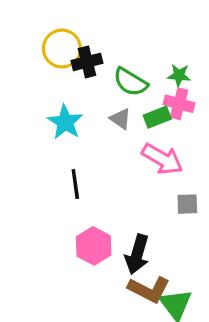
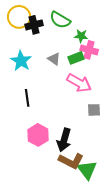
green star: (179, 75) -> (81, 36), moved
green semicircle: (130, 82) -> (60, 20), moved

